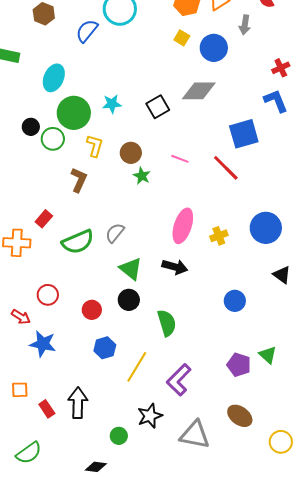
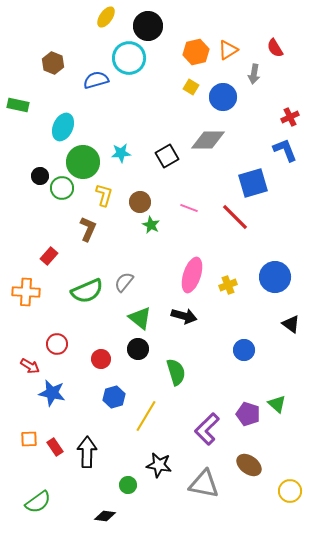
blue semicircle: (87, 31) -> (96, 80), turned 35
red rectangle: (44, 219) -> (49, 256), moved
purple L-shape: (179, 380) -> (207, 429), moved
red rectangle: (47, 409) -> (55, 447), moved
black star: (150, 416) -> (159, 465), turned 30

